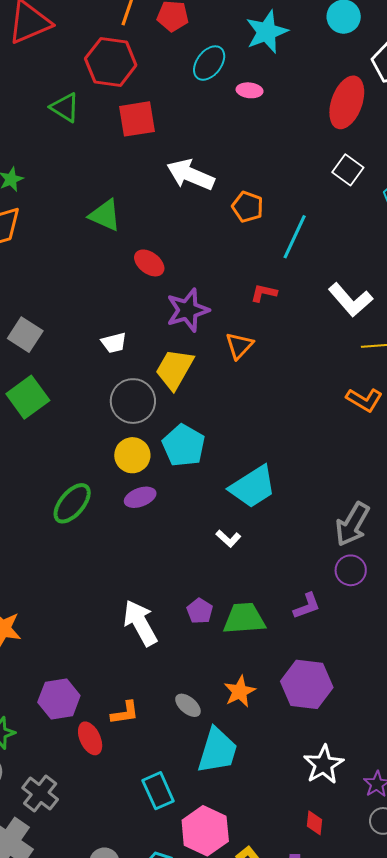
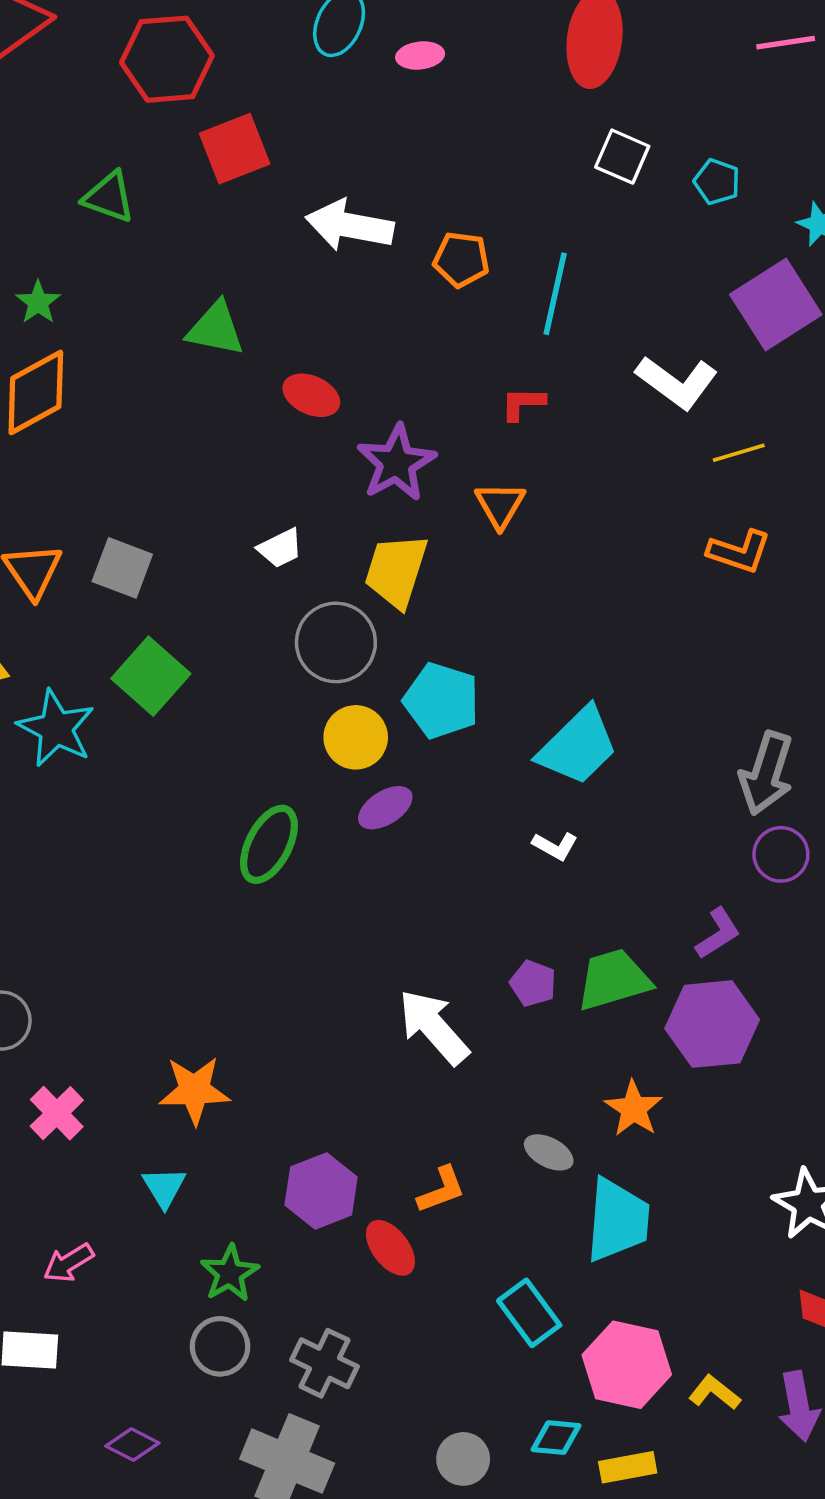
green triangle: (65, 107) -> (109, 197), moved
purple hexagon: (307, 684) -> (712, 1024), moved

